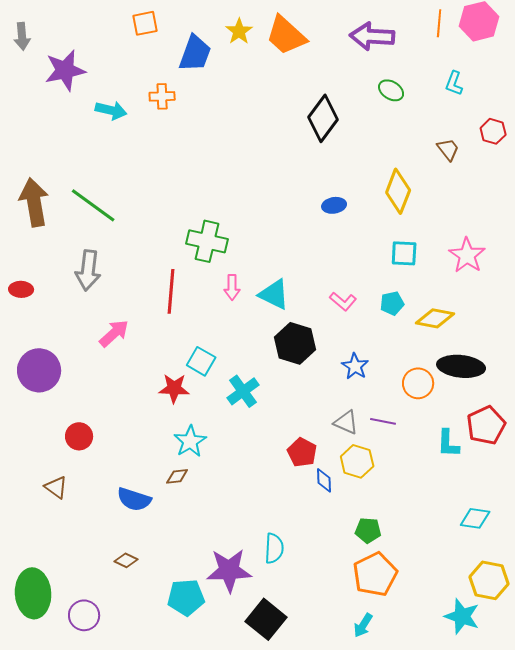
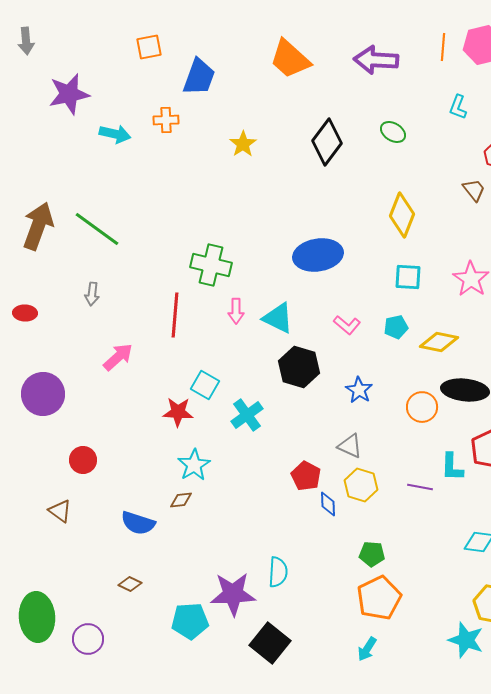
yellow star: (239, 31) -> (243, 144), moved
gray arrow: (22, 36) -> (26, 41), moved
green ellipse: (391, 90) -> (393, 132), moved
brown trapezoid: (448, 149) -> (474, 190), moved
brown arrow: (34, 202) -> (38, 226), turned 30
blue ellipse: (334, 205) -> (318, 255), moved, size x2.0
gray arrow: (88, 270) -> (92, 294), size x0.6
purple line: (383, 421) -> (420, 487), moved

